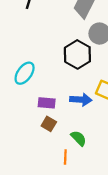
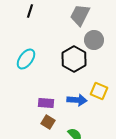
cyan ellipse: (25, 73) -> (26, 59), moved

